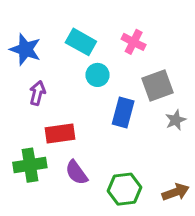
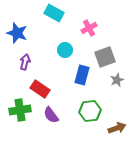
cyan rectangle: (81, 42) -> (54, 13), moved
pink cross: (134, 42) -> (89, 28), turned 35
red rectangle: (60, 134) -> (40, 89), turned 42
green hexagon: (125, 189) -> (90, 111), moved

